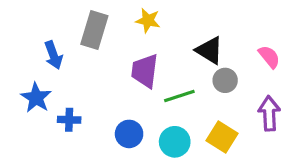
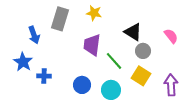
green line: (179, 96) -> (114, 61), turned 66
purple arrow: (269, 113) -> (171, 85), moved
yellow square: (222, 137) -> (141, 76), moved

